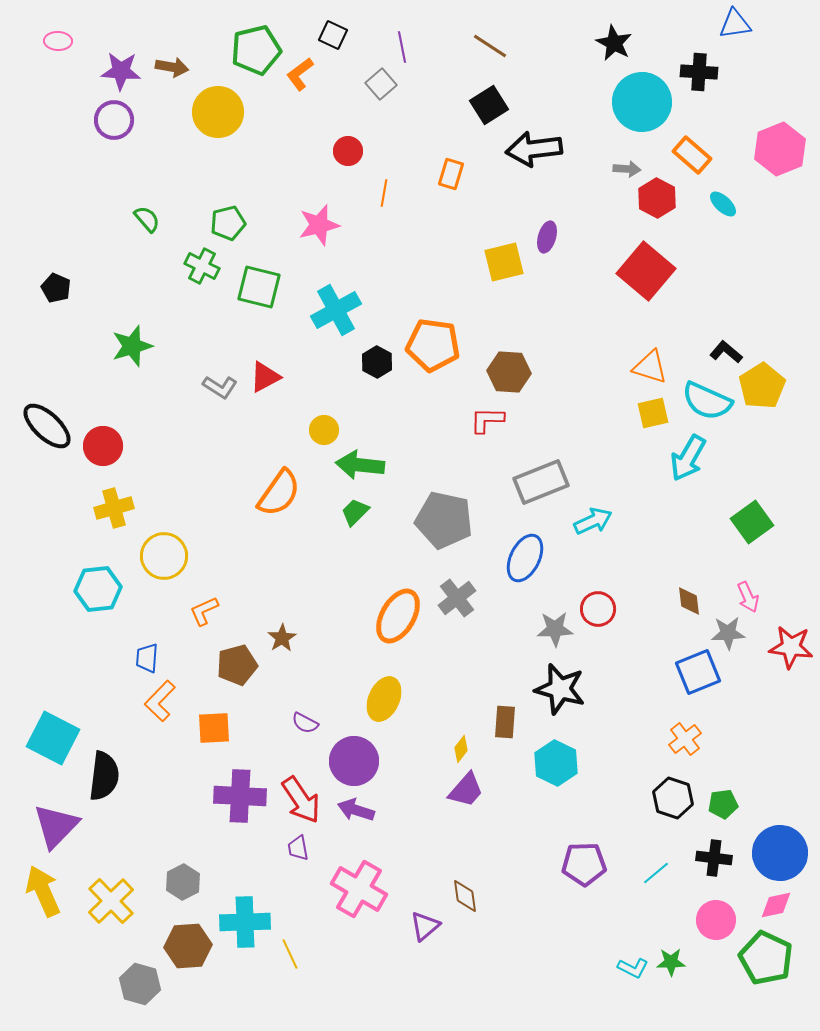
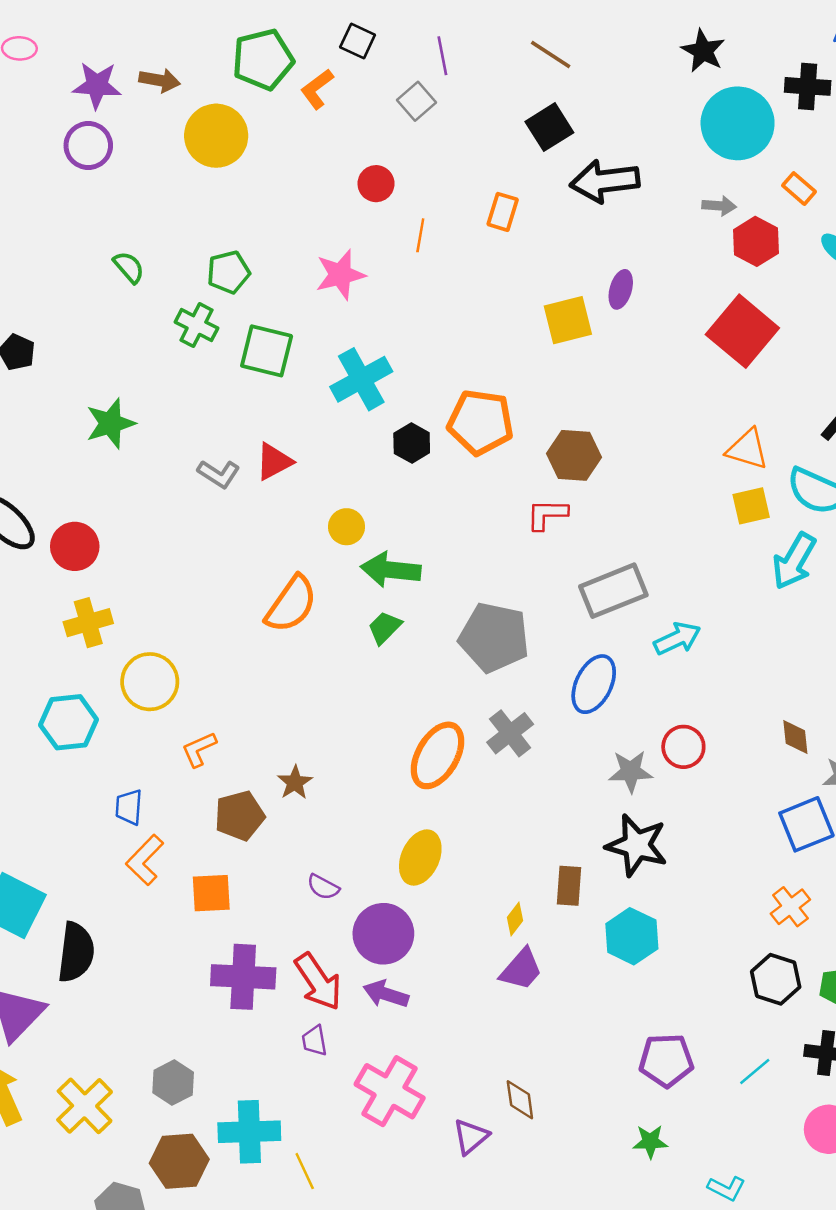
orange rectangle: (692, 155) -> (799, 189), size x0.7
green star: (671, 962) -> (650, 1142), moved

